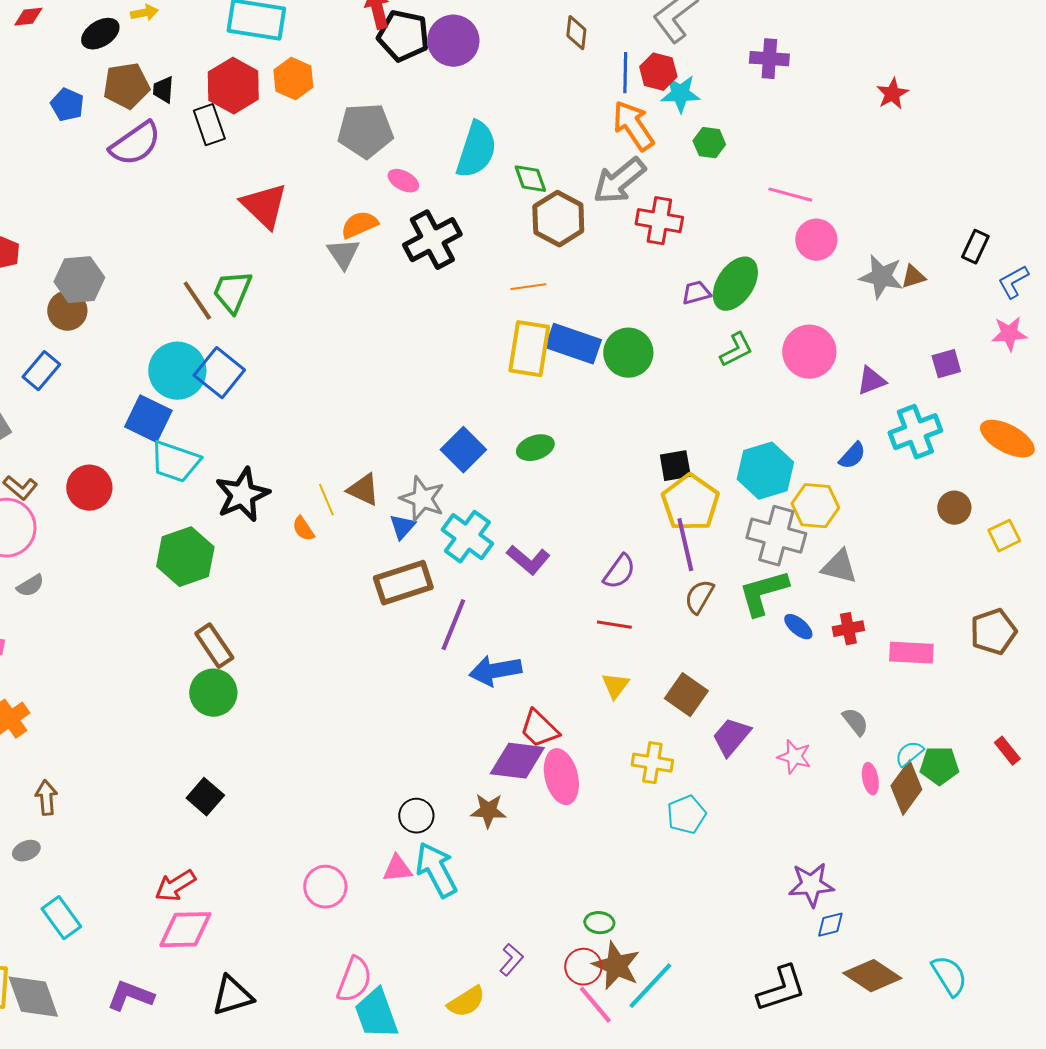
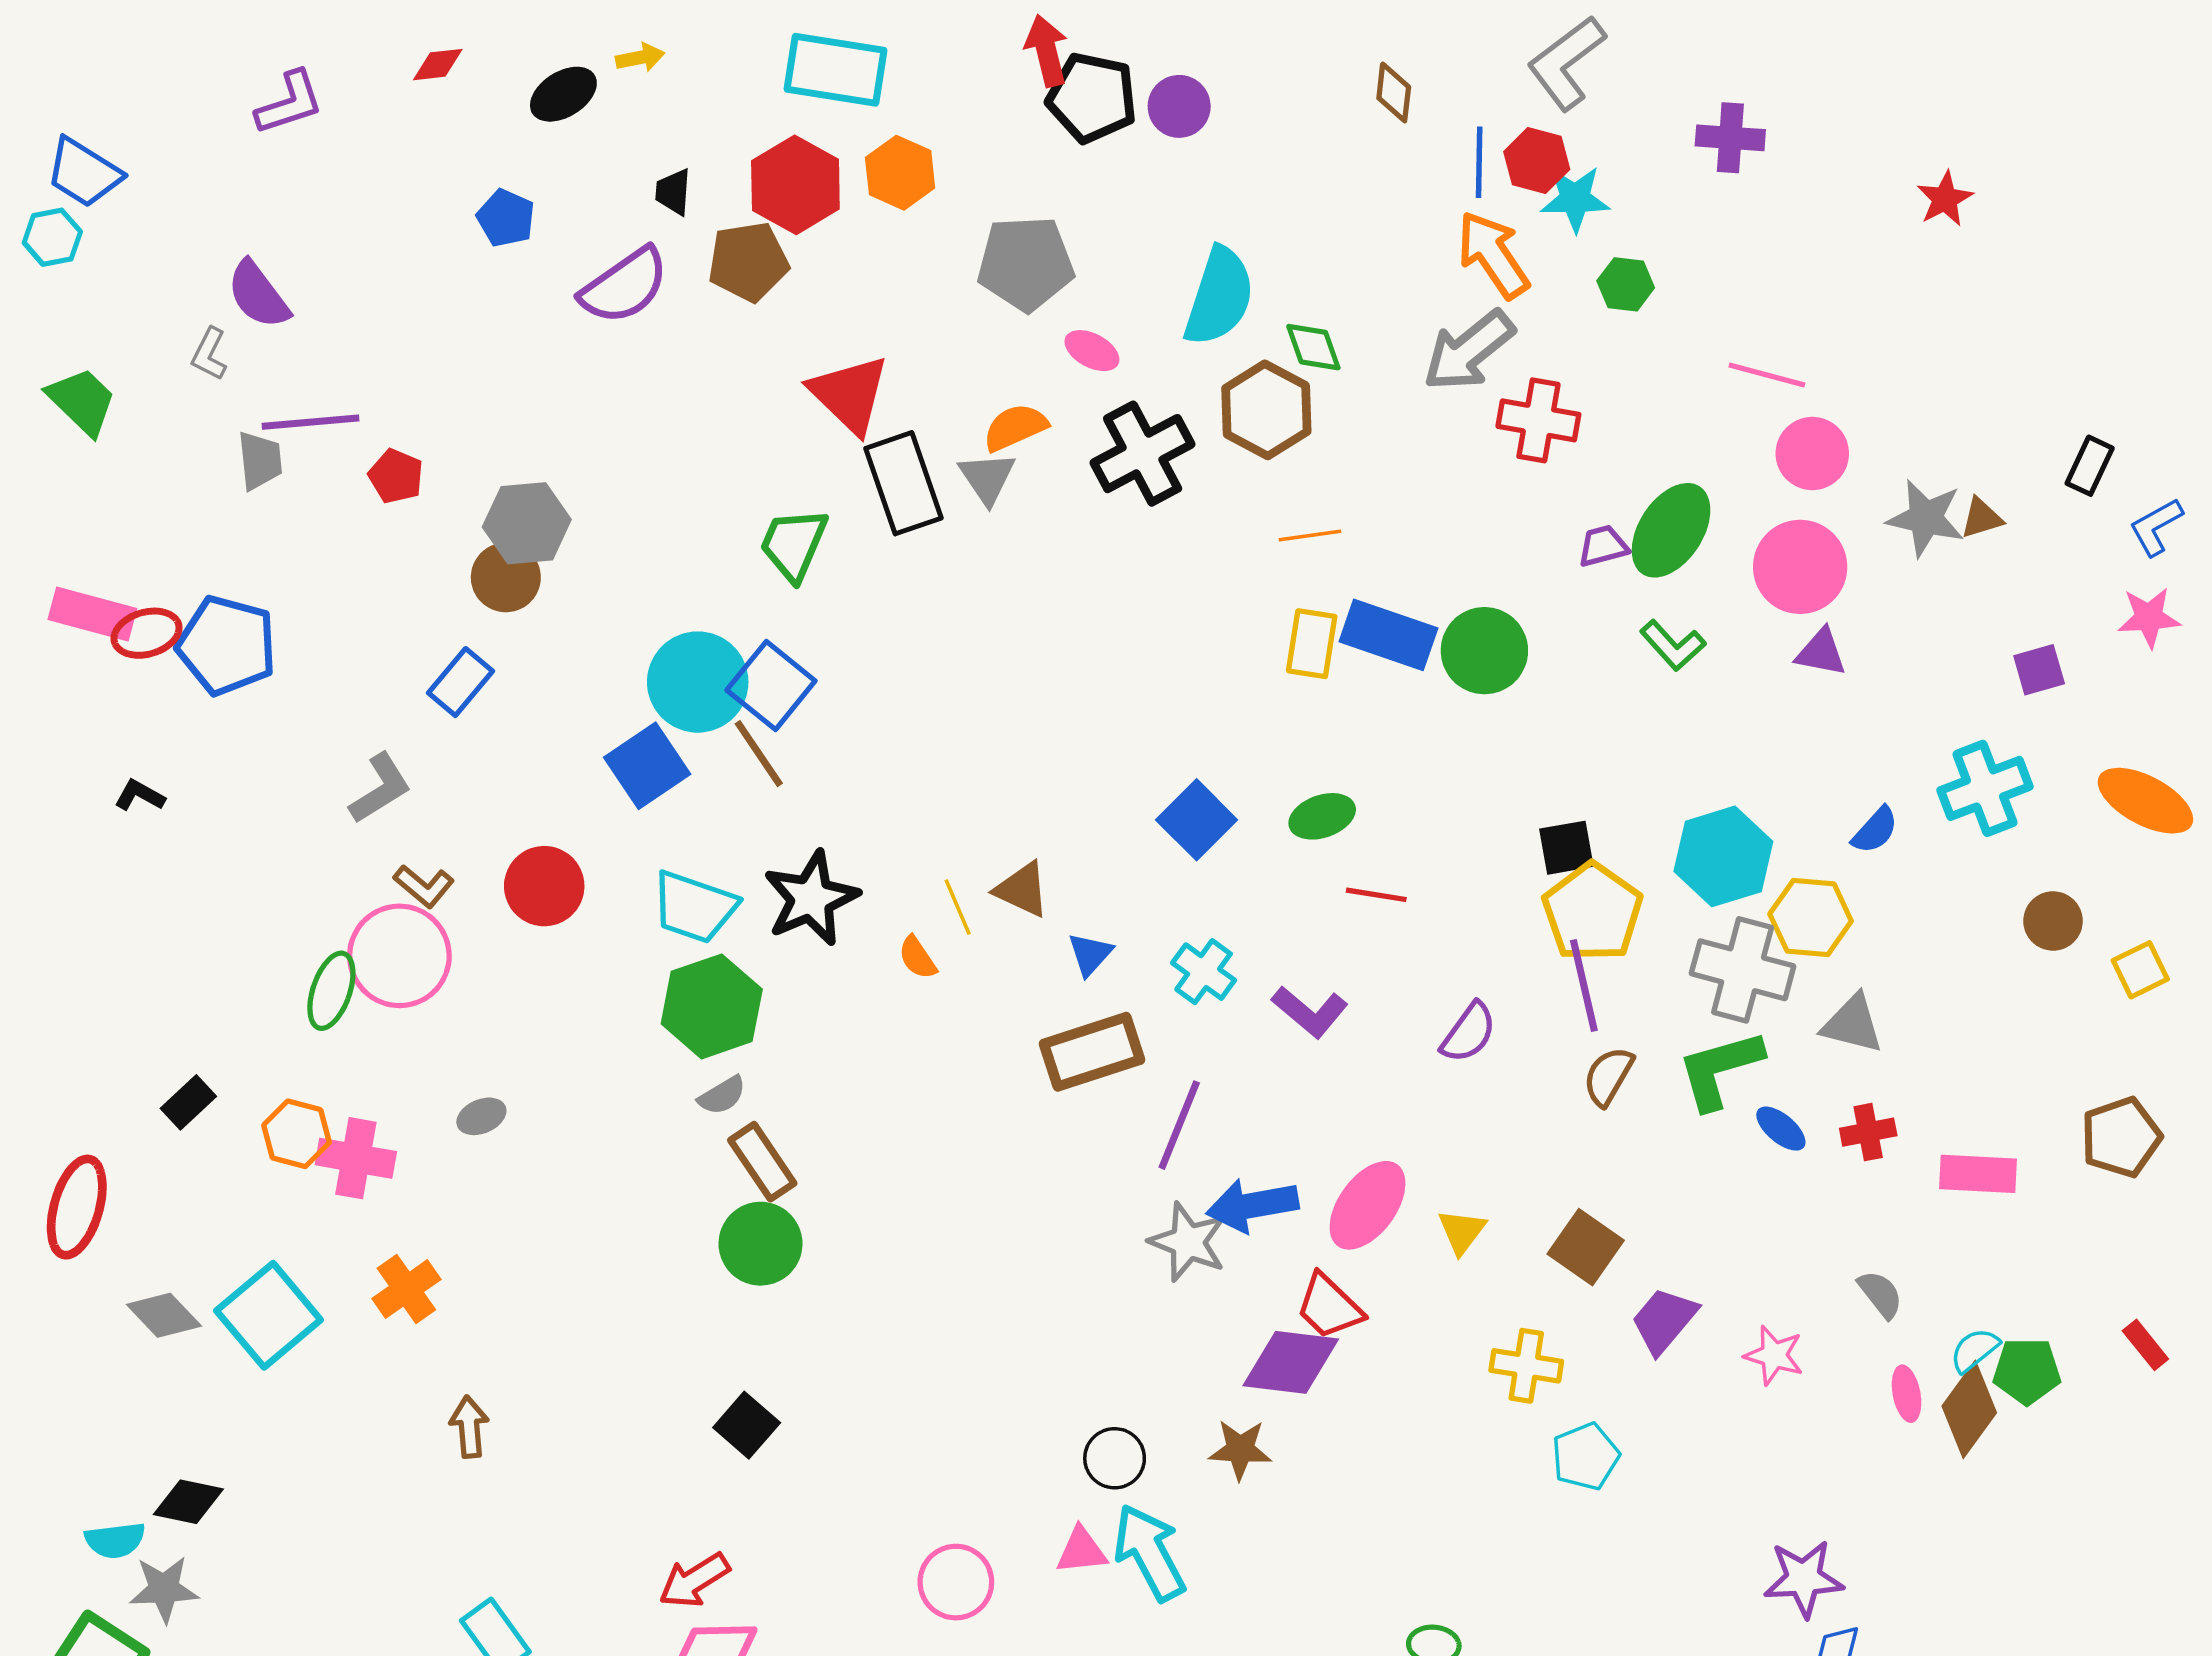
purple circle: (453, 41) -> (1179, 106), size x0.7
brown pentagon: (126, 86) -> (748, 262), moved
black rectangle: (209, 125) -> (904, 483), moved, size x1.4
brown hexagon: (558, 219) -> (1266, 410), moved
brown line: (197, 301) -> (759, 754), moved
yellow rectangle: (529, 349) -> (1312, 644), size x0.7
green L-shape: (736, 350) -> (1673, 645), turned 75
pink circle: (809, 352) -> (1800, 567), moved
purple triangle: (871, 381) -> (1821, 652), moved, turned 32
blue square: (148, 419) -> (647, 766), turned 30
cyan trapezoid: (175, 462) -> (694, 907), moved
gray star: (422, 499) -> (1188, 1242), moved
cyan cross: (467, 537) -> (1204, 972), size x0.7
gray semicircle: (30, 586) -> (722, 1095), moved
red line: (614, 625) -> (1376, 895), moved
pink ellipse: (561, 777) -> (1368, 1205), moved, turned 50
gray ellipse: (26, 851) -> (481, 1116), moved

